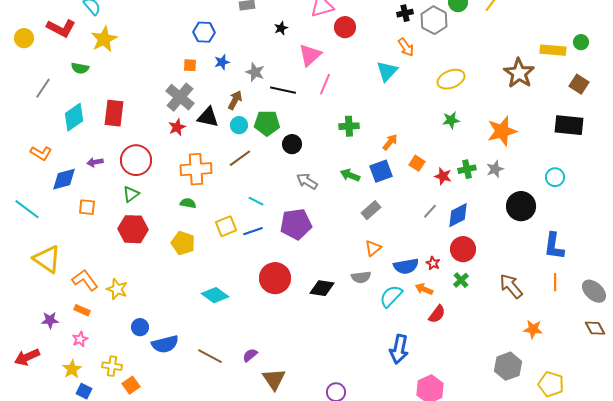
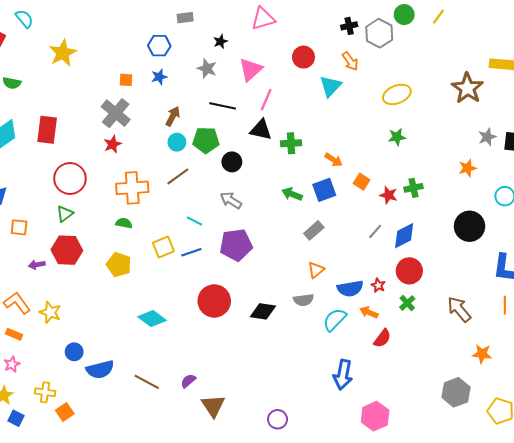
red circle: (345, 27) -> (303, 57), moved
blue hexagon: (204, 32) -> (159, 46), moved
yellow star: (104, 39) -> (63, 53), moved
gray star: (255, 72) -> (207, 68), moved
black triangle: (208, 117) -> (261, 130), moved
orange star: (502, 131) -> (467, 168), moved, size x0.6
orange arrow: (390, 142) -> (334, 160), turned 84
purple arrow: (95, 162) -> (37, 265), moved
gray star: (495, 169) -> (487, 137), moved
gray arrow: (307, 181) -> (231, 200), moved

